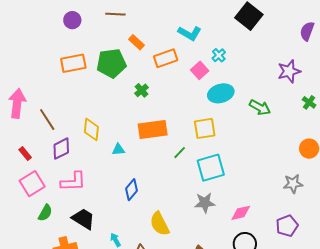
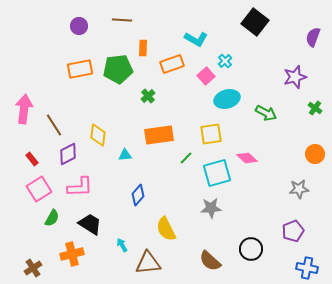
orange rectangle: (137, 42) -> (143, 48), turned 49
pink diamond: (241, 213) -> (247, 158), moved, turned 55

